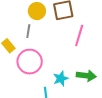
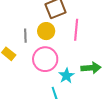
yellow circle: (37, 11) -> (46, 31), moved
pink circle: (30, 62) -> (45, 59), moved

